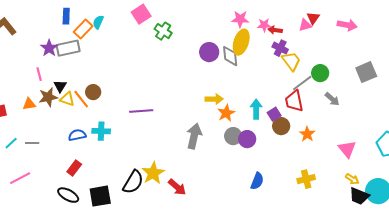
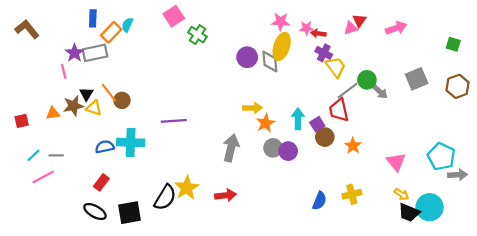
pink arrow: (347, 25) -> (396, 28), turned -30
pink line: (39, 74) -> (64, 71), moved
orange line: (81, 99) -> (109, 93), moved
gray arrow: (332, 99) -> (380, 92), moved
cyan cross: (101, 131) -> (131, 142), size x1.4
pink line: (20, 178) -> (43, 177), moved
blue semicircle: (257, 181) -> (319, 201), moved
red arrow: (177, 187) -> (226, 195), moved, turned -48

